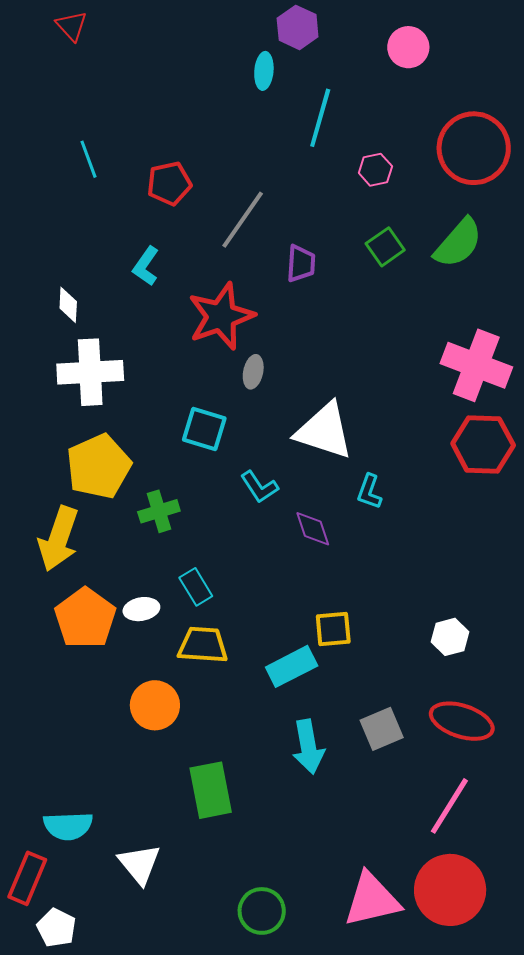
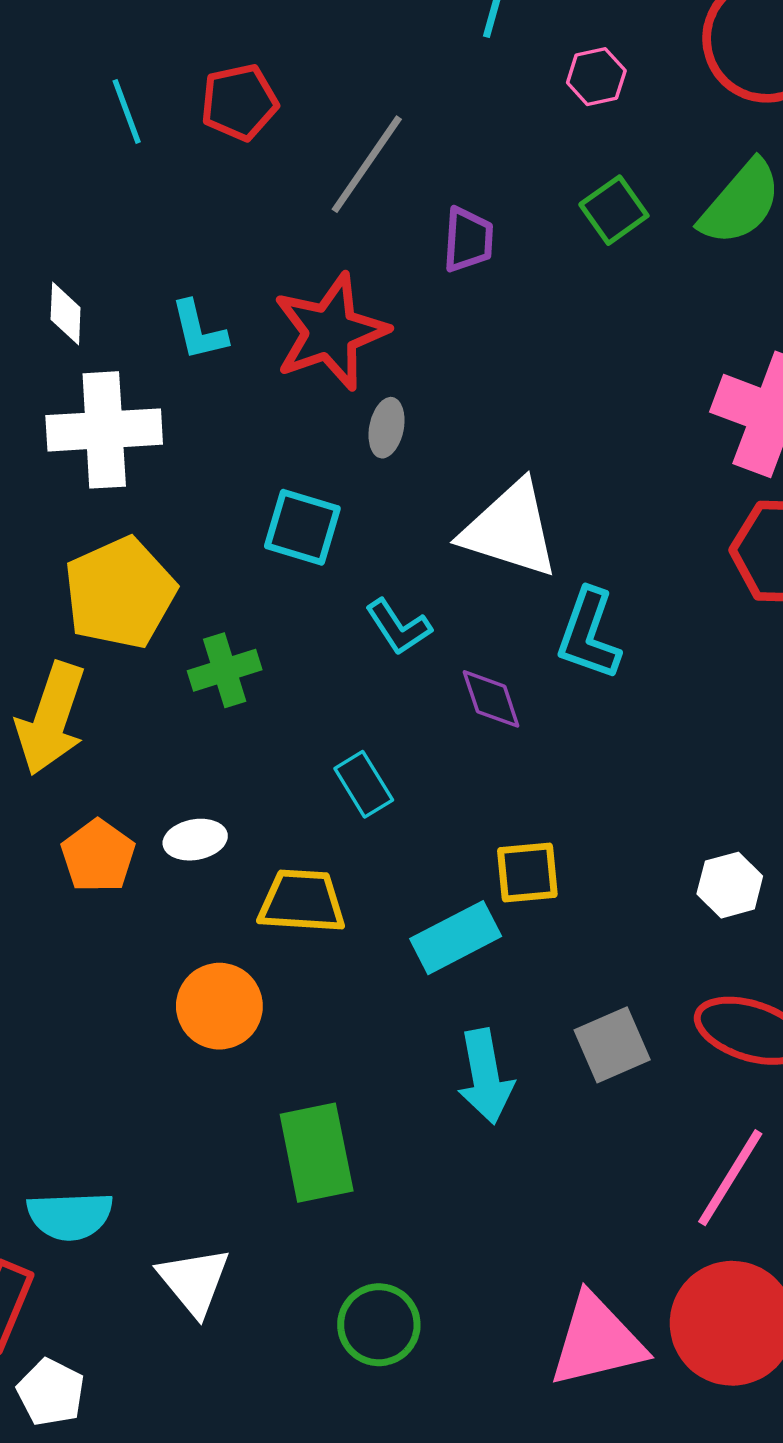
cyan line: (89, 159) -> (127, 111), moved
cyan L-shape: (146, 266) -> (199, 330), moved, turned -48
cyan L-shape: (369, 492) -> (589, 634), size x1.5
cyan rectangle: (196, 587) -> (364, 784), moved
orange pentagon: (85, 618) -> (98, 856), size x0.7
green circle: (262, 911) -> (379, 1325), moved

